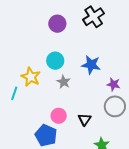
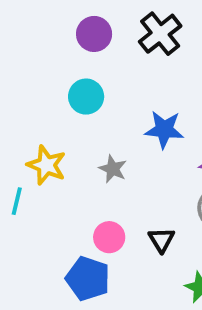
purple circle: (57, 24) -> (94, 34), moved
cyan circle: (55, 61) -> (86, 97), moved

